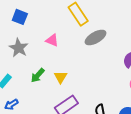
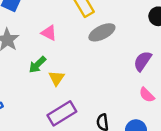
green arrow: (38, 75) -> (37, 65), moved

